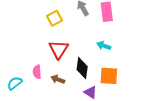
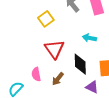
cyan arrow: (104, 46) -> (89, 38), moved
brown arrow: (58, 79) -> (58, 79), turned -64

